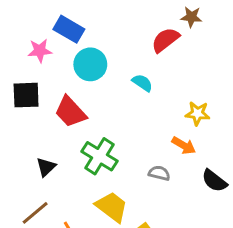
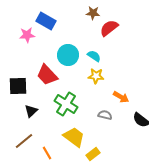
brown star: (191, 17) -> (93, 13), moved
cyan circle: (90, 64) -> (68, 55), moved
black square: (26, 95) -> (18, 86), moved
yellow star: (197, 113) -> (96, 76), moved

